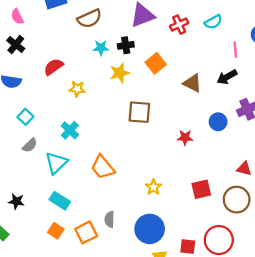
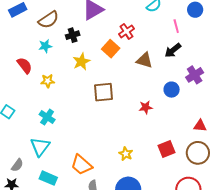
red cross: (179, 25) -> (126, 31), moved
black cross: (126, 45) -> (73, 35), moved
cyan star: (101, 48) -> (45, 46), moved
red semicircle: (53, 67) -> (25, 65), turned 96
gray semicircle: (30, 145) -> (17, 165), moved
orange trapezoid: (103, 167) -> (81, 165), moved

